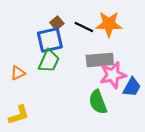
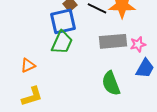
orange triangle: (18, 73) -> (28, 65), moved
pink star: (113, 75) -> (138, 44), moved, size x0.6

